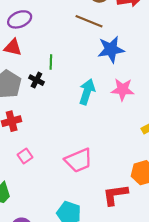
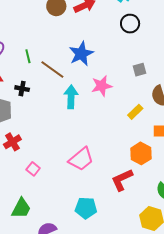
brown line: (89, 21) -> (52, 70), moved, turned 30
green line: (51, 62) -> (28, 56), moved
black cross: (36, 80) -> (22, 89), moved

